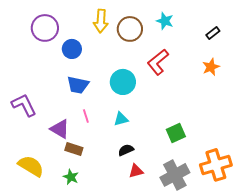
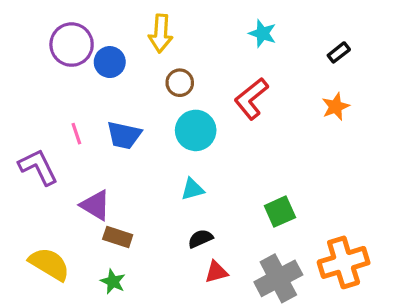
brown circle: (130, 29) -> (180, 83), moved, size x0.7
blue circle: (72, 49) -> (110, 62), moved
pink line: (86, 116) -> (76, 134), moved

